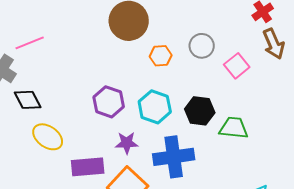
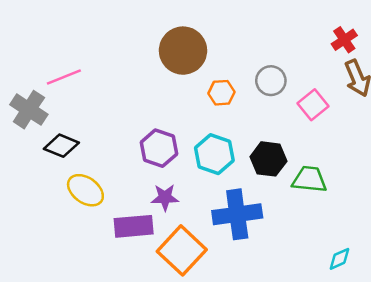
black diamond: (28, 100) -> (61, 146), turned -40
purple star: (127, 143) -> (165, 197), moved

